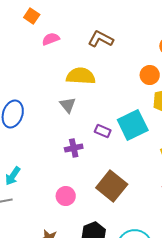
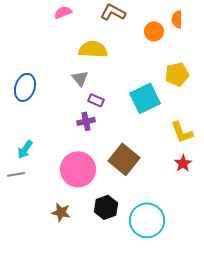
orange circle: (150, 75) -> (154, 31), moved
purple rectangle: (103, 131) -> (96, 100), moved
pink circle: (66, 196) -> (78, 169), size x1.8

